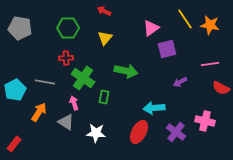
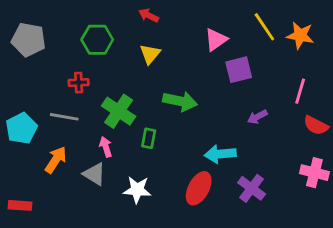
red cross: (66, 58) -> (79, 83), moved
pink line: (210, 64) -> (300, 91), turned -66
pink cross: (205, 121) -> (314, 173), moved
red rectangle: (14, 144) -> (20, 205), turned 56

